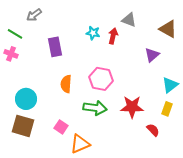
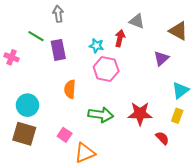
gray arrow: (34, 15) -> (58, 14), moved, turned 119
cyan star: (93, 33) -> (96, 46), moved
green line: (15, 34) -> (36, 36), moved
pink hexagon: (101, 79) -> (106, 69), moved

